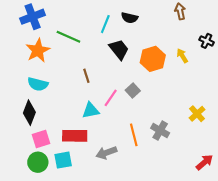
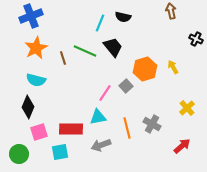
green line: (68, 37) -> (85, 51), moved
yellow arrow: (182, 56) -> (173, 67), moved
orange hexagon: (153, 59) -> (145, 69), moved
brown line: (86, 76) -> (63, 58), moved
cyan triangle: (91, 111) -> (98, 117), moved
green circle: (38, 162) -> (19, 154), moved
red arrow: (204, 162) -> (182, 146), moved

